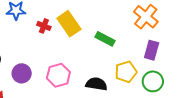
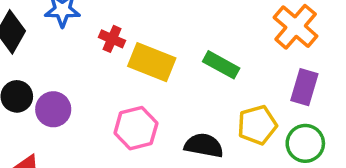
yellow rectangle: (69, 24) -> (152, 62), moved, turned -35
purple circle: (22, 73) -> (53, 109), moved

